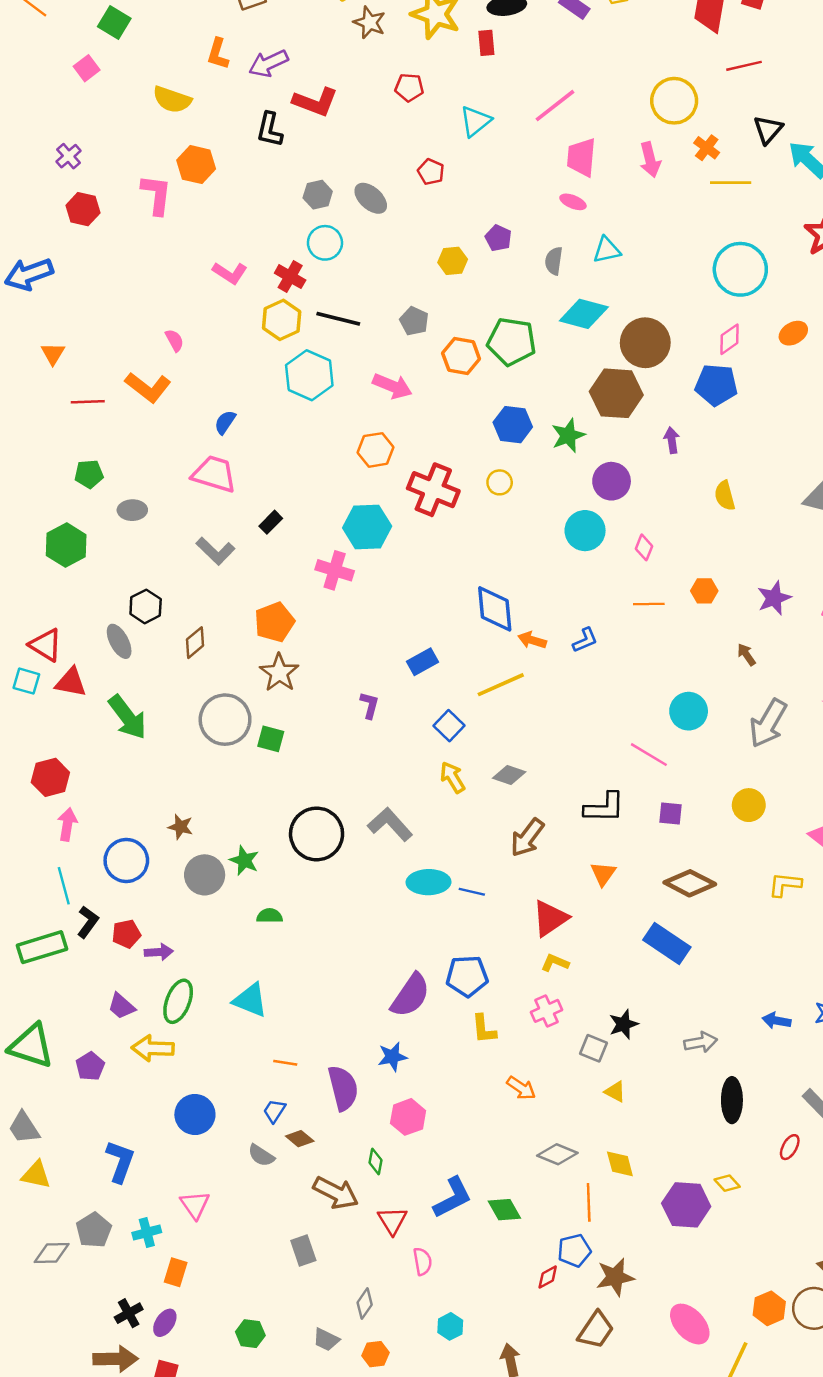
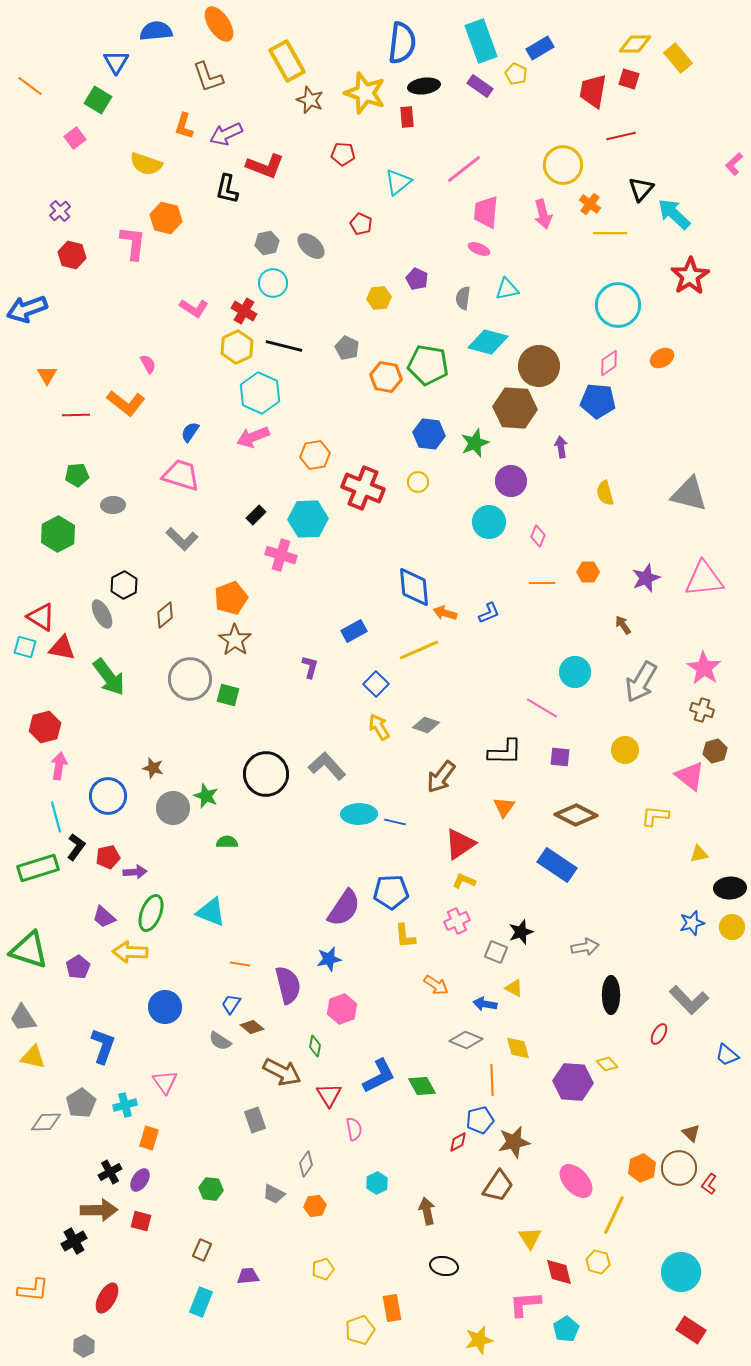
pink arrow: (392, 386) -> (253, 437), moved, turned 136
black rectangle: (271, 522) -> (256, 515), moved
blue arrow: (776, 1021) -> (485, 1004), moved

